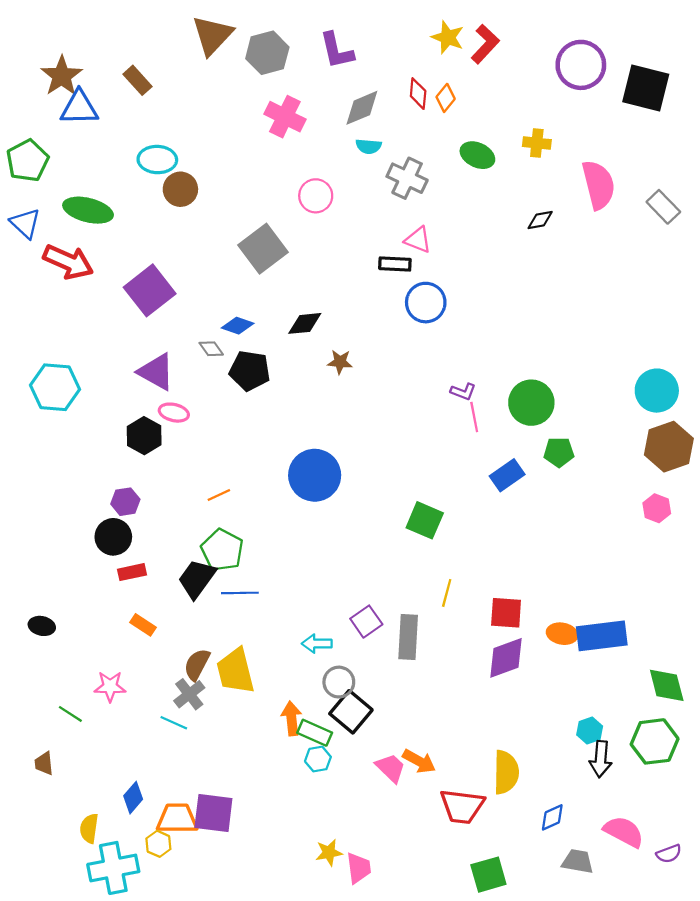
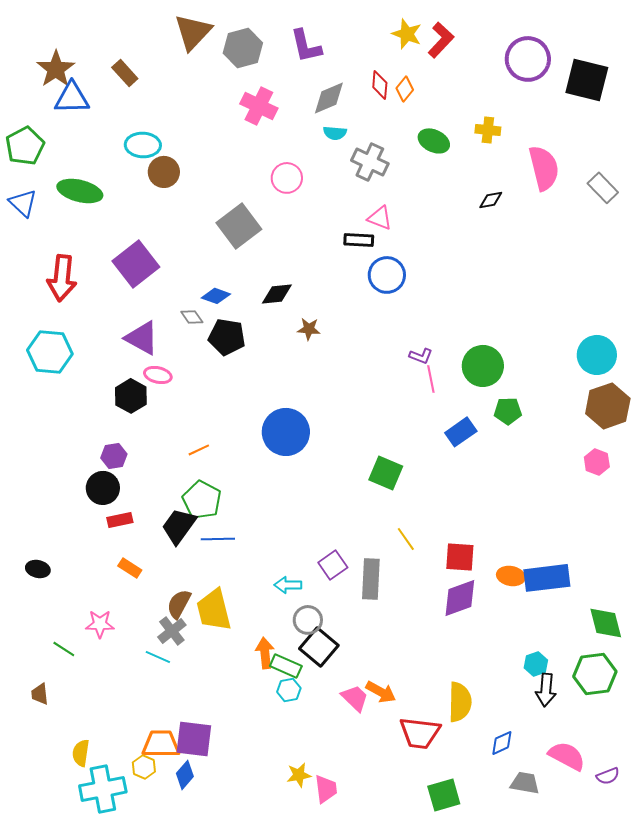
red arrow: (68, 262) -> (62, 278), moved, turned 72
yellow line: (447, 593) -> (406, 539), turned -50
blue diamond: (133, 798) -> (185, 775), moved

